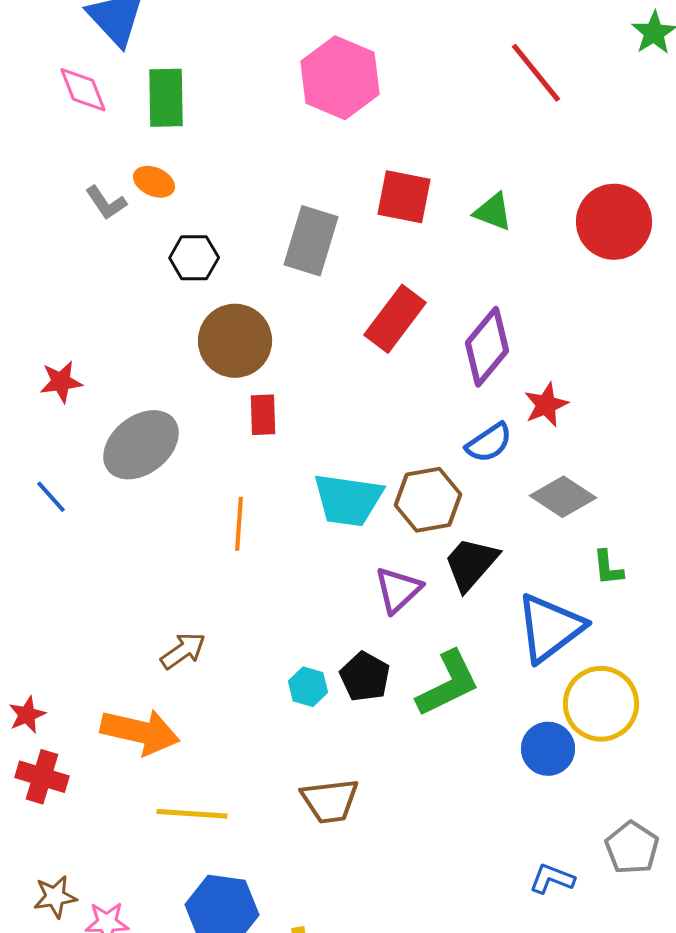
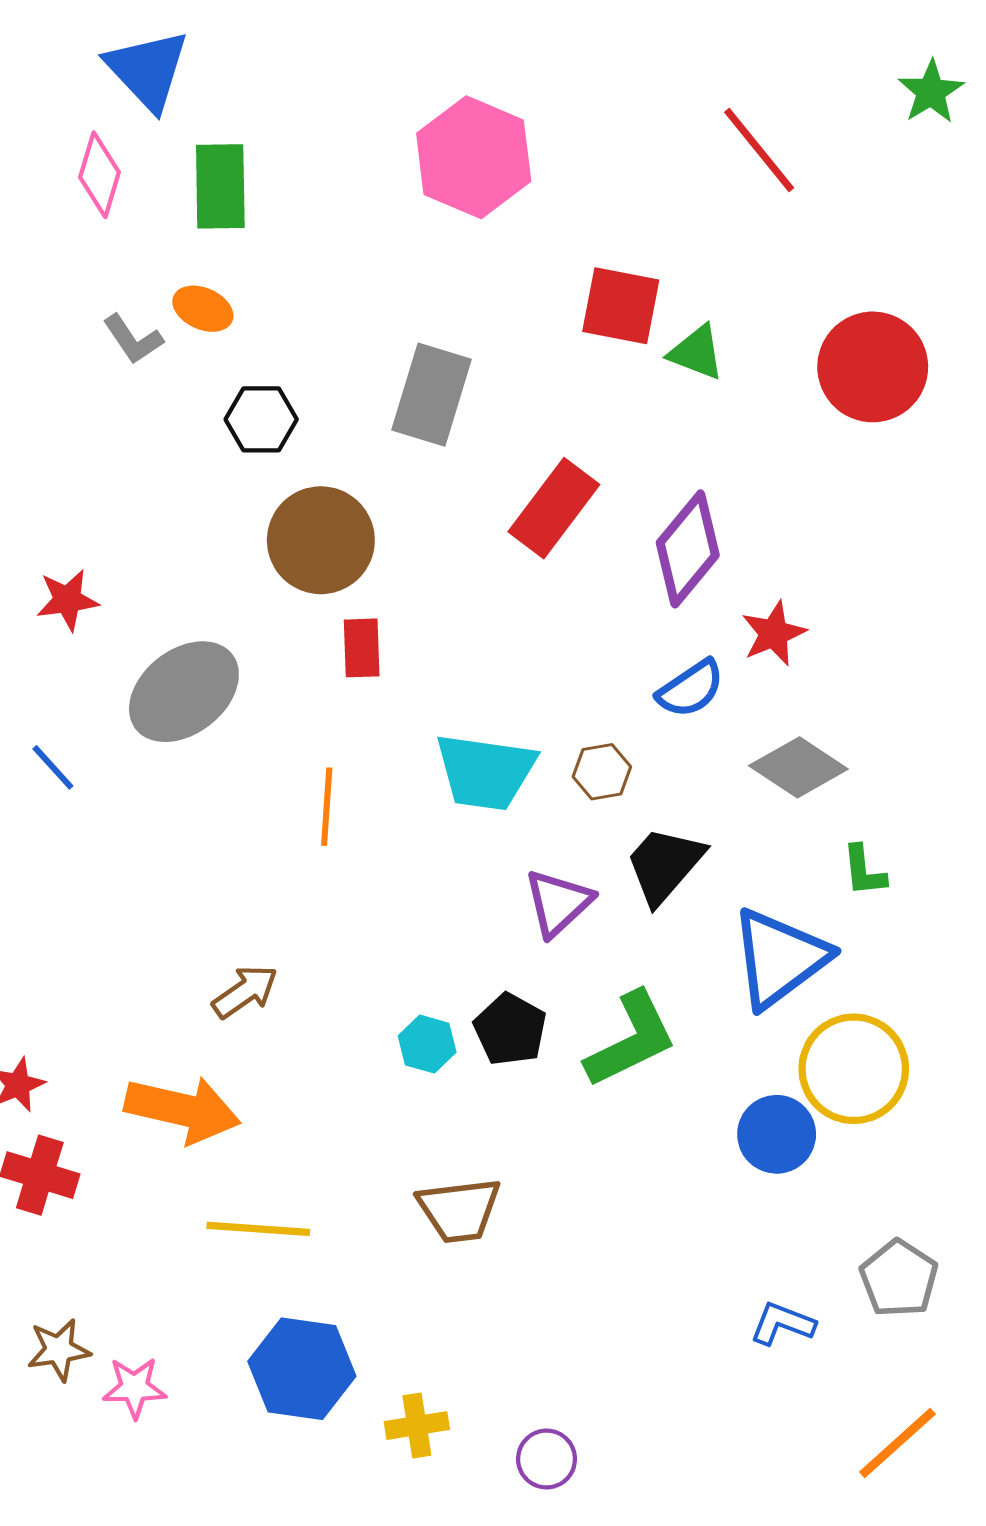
pink diamond: (83, 90) -> (100, 175), turned 38
red square: (404, 197) -> (621, 306), moved
brown hexagon: (428, 500) -> (602, 772), size x0.6

